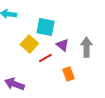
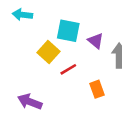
purple triangle: (62, 45) -> (96, 41), moved

